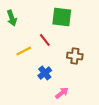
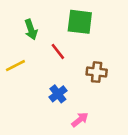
green arrow: (12, 18) -> (31, 30), moved
yellow line: (24, 51) -> (15, 66), moved

